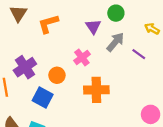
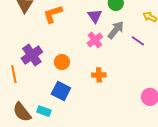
pink cross: (82, 57) -> (95, 40), moved
orange cross: (96, 90) -> (99, 75), size x0.6
blue square: (43, 98) -> (61, 91), moved

